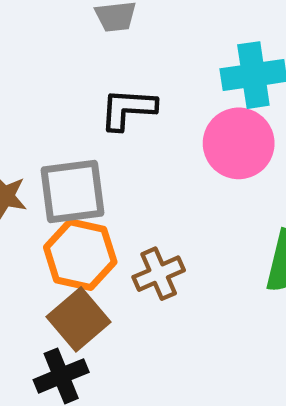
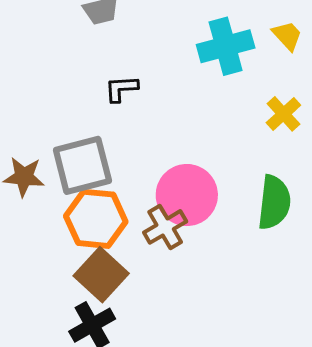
black L-shape: (128, 109) -> (121, 89), size x0.7
pink circle: (239, 143) -> (187, 195), moved

